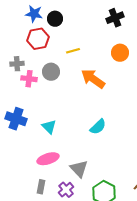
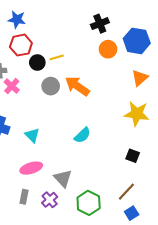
black circle: (55, 19) -> (37, 63), moved
orange circle: (120, 53) -> (108, 49), moved
gray circle: (51, 72) -> (51, 86), moved
pink cross: (29, 79) -> (12, 86), turned 35

